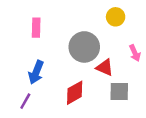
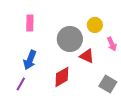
yellow circle: (116, 17) -> (95, 25), moved
gray square: (119, 91) -> (108, 84), moved, turned 30

